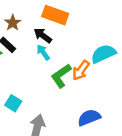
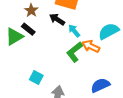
cyan arrow: (43, 52) -> (74, 31), moved
orange arrow: (81, 70) -> (91, 46), turned 84

